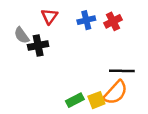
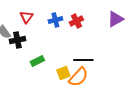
green rectangle: (75, 100) -> (37, 61), moved
yellow square: (96, 100) -> (63, 73), moved

